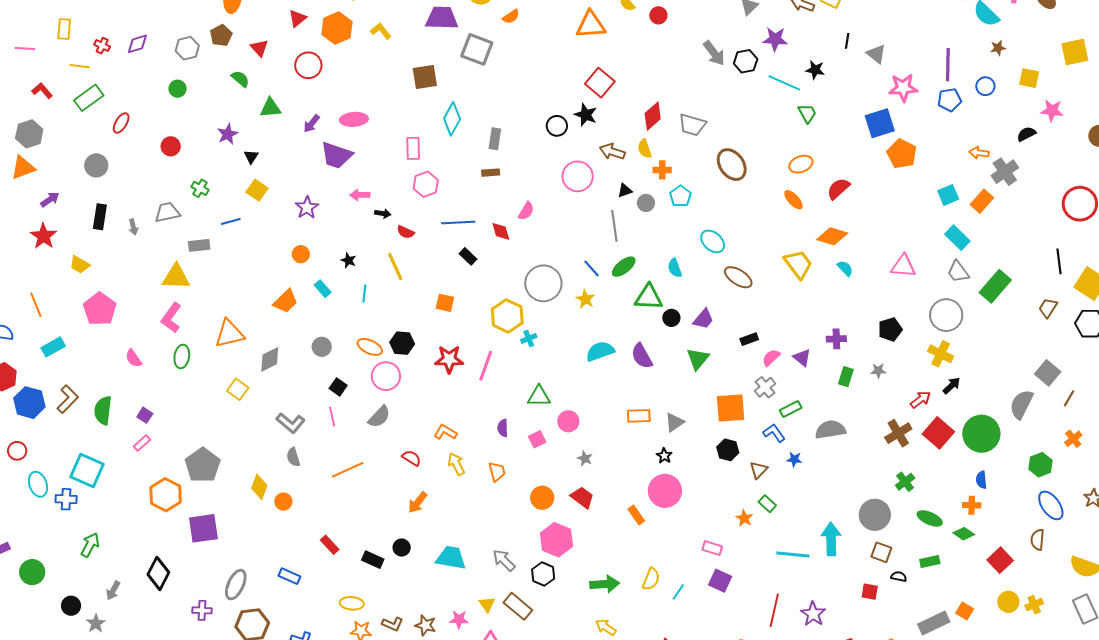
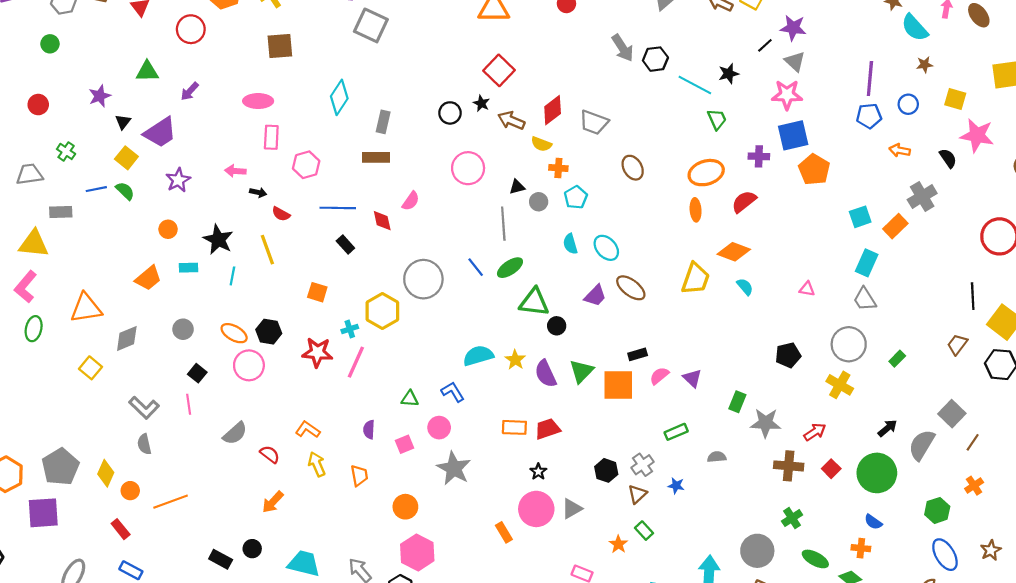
purple star: (775, 39) -> (793, 28), moved
black line: (847, 41) -> (765, 45), turned 35
black star: (815, 70) -> (729, 74), turned -30
brown square: (425, 77) -> (280, 46), moved
green semicircle: (240, 79) -> (125, 191), moved
pink star: (903, 88) -> (787, 95), moved
pink star: (1052, 111) -> (977, 135), size x1.4
black star: (586, 115) -> (481, 103), size x0.7
pink ellipse: (354, 119) -> (258, 101), moved
black semicircle: (1026, 134) -> (948, 158), turned 78
pink rectangle: (413, 148) -> (271, 137), moved
yellow semicircle: (645, 149) -> (541, 144), turned -54
brown arrow: (612, 152) -> (511, 120), moved
orange arrow: (979, 153) -> (900, 150), moved
purple trapezoid: (336, 155) -> (160, 132), moved, turned -56
orange ellipse: (801, 164) -> (706, 173), size x1.4
brown ellipse: (732, 165) -> (633, 168), size x0.7
brown rectangle: (491, 173) -> (376, 157), size x1.4
orange ellipse: (794, 200) -> (696, 210), turned 35
cyan rectangle: (957, 238) -> (867, 263), turned 65
black star: (349, 260) -> (218, 240), size x1.8
yellow trapezoid: (798, 264) -> (696, 279), turned 52
pink triangle: (903, 266) -> (807, 289), size x0.6
cyan semicircle: (675, 268) -> (570, 244), moved
green rectangle: (995, 286) -> (897, 359), moved, size x0.5
cyan rectangle: (323, 289) -> (188, 268), turned -54
yellow star: (585, 299) -> (515, 360), moved
purple trapezoid: (703, 319) -> (595, 296), moved
cyan cross: (529, 338) -> (350, 329), moved
purple cross: (836, 339) -> (759, 156), moved
purple semicircle: (642, 356) -> (546, 374), moved
gray star: (878, 371) -> (766, 423), moved, size x1.8
black arrow: (952, 386) -> (887, 428), moved
gray cross: (765, 387) -> (643, 465), moved
green triangle: (539, 396) -> (410, 399), size x0.7
orange square: (731, 408) -> (618, 385), moved
gray semicircle: (379, 417) -> (235, 433), moved
gray triangle: (674, 422) -> (572, 509), moved
gray semicircle: (830, 430) -> (717, 457), size x0.6
blue L-shape: (774, 433) -> (453, 392), moved
brown cross: (898, 433) -> (789, 466), turned 32
red square: (938, 433) -> (831, 469), size x0.6
gray star: (585, 458) -> (454, 468), size x2.0
gray pentagon: (203, 465) -> (60, 467), moved
orange line: (348, 470) -> (171, 502), moved
blue semicircle: (981, 480) -> (873, 522), turned -54
red trapezoid: (582, 497) -> (548, 429), moved, turned -60
red rectangle: (330, 545) -> (121, 529), moved

